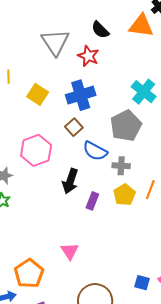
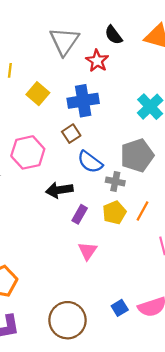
gray pentagon: (126, 126) -> (137, 155), moved
black arrow: (70, 181) -> (59, 190), turned 55
pink triangle: (70, 251) -> (88, 251), moved
blue square: (142, 283) -> (120, 308), turned 35

